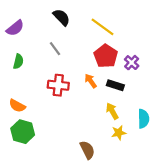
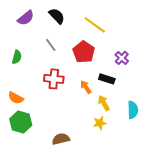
purple semicircle: (15, 28) -> (26, 18), moved
red pentagon: (106, 56) -> (84, 52), moved
orange arrow: (91, 81) -> (86, 87), moved
yellow star: (119, 133) -> (100, 123), moved
brown semicircle: (87, 150) -> (61, 139), moved, turned -78

